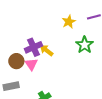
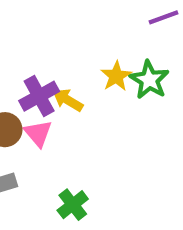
yellow star: (69, 22) -> (116, 76), moved

